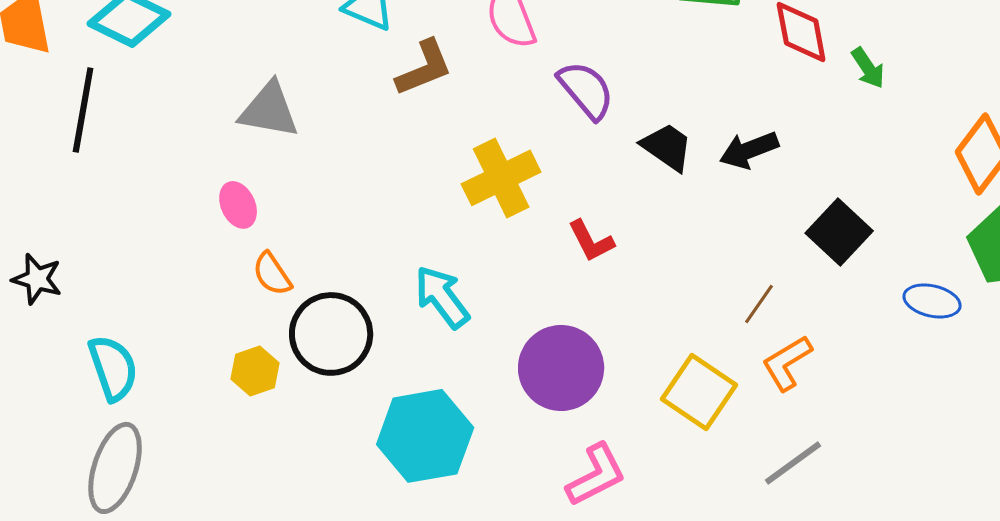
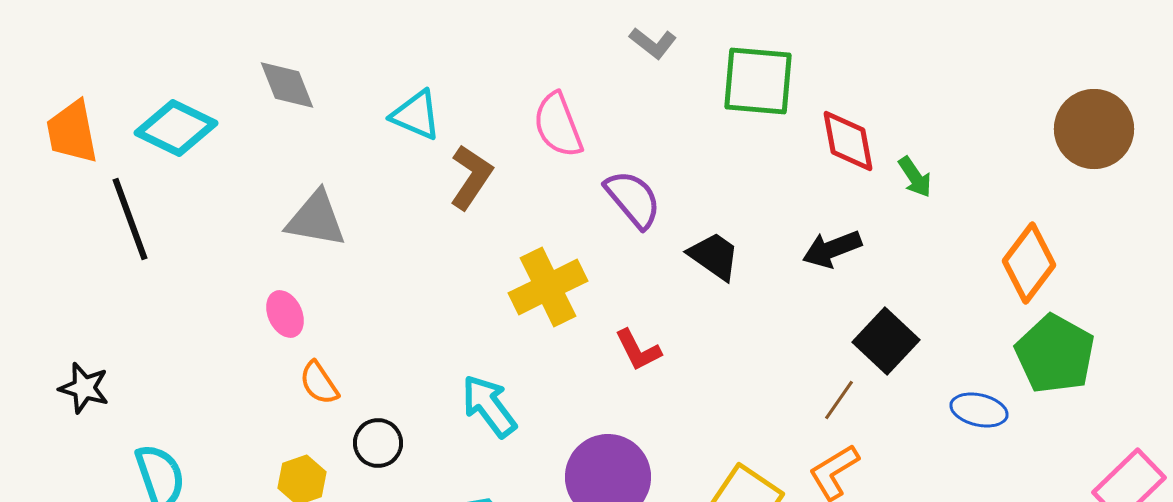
brown L-shape: (424, 68) -> (471, 177), turned -34
black line: (83, 110) -> (130, 219), turned -30
black arrow: (749, 150) -> (832, 249), moved
brown line: (759, 304) -> (839, 400), moved
black circle: (331, 334) -> (378, 443), size x0.6

